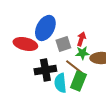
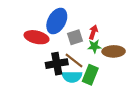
brown line: (74, 67) -> (74, 61), moved
cyan semicircle: (60, 83) -> (72, 77), turned -84

